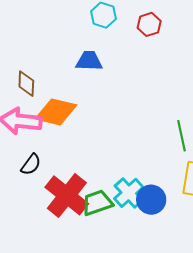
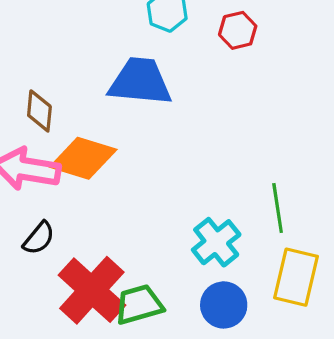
blue trapezoid: (89, 61) -> (140, 82), size x1.5
cyan cross: (129, 193) -> (216, 242), moved

